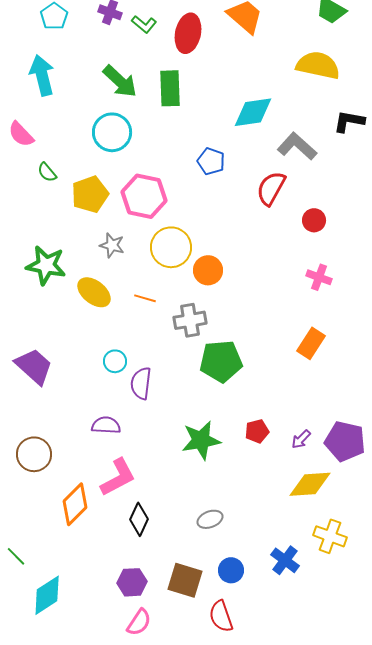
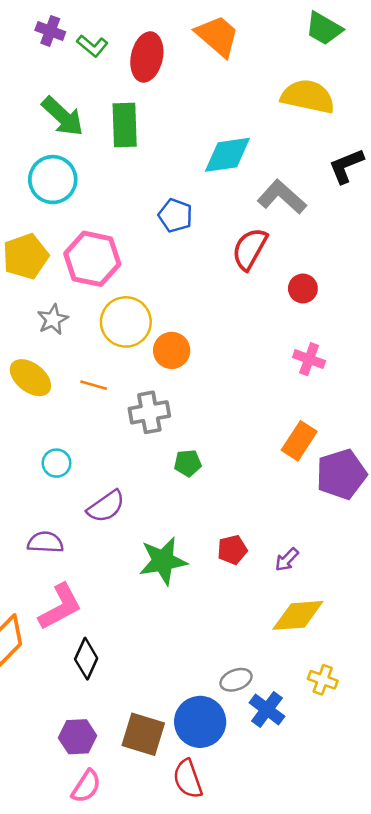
black L-shape: (349, 121) -> (346, 166), turned -32
gray star: (112, 245) -> (53, 319), turned 30
green pentagon: (221, 361) -> (188, 463), size x0.5
purple semicircle: (141, 383) -> (106, 506), moved, turned -132
purple pentagon: (345, 441) -> (341, 474), moved, turned -30
gray ellipse: (210, 519) -> (236, 680), moved
yellow cross: (330, 536) -> (323, 680), size x0.7
blue circle: (231, 570) -> (200, 722), size x1.6

